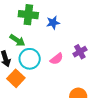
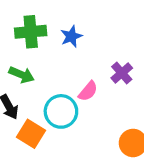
cyan circle: (30, 59) -> (61, 111), moved

